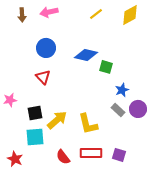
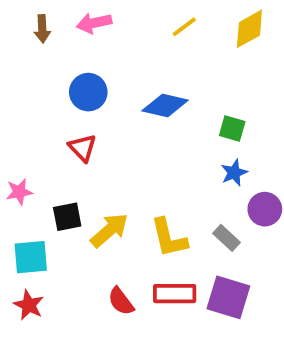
green square: (106, 67) -> (232, 129), moved
gray rectangle: (118, 110) -> (226, 238), moved
cyan square: (35, 137) -> (31, 257), moved
purple square: (119, 155) -> (228, 297), size x1.6

